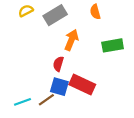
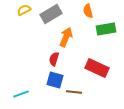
green rectangle: (113, 45) -> (106, 29), moved
red rectangle: (82, 84) -> (97, 68), moved
brown line: (46, 100) -> (74, 92), moved, turned 42

